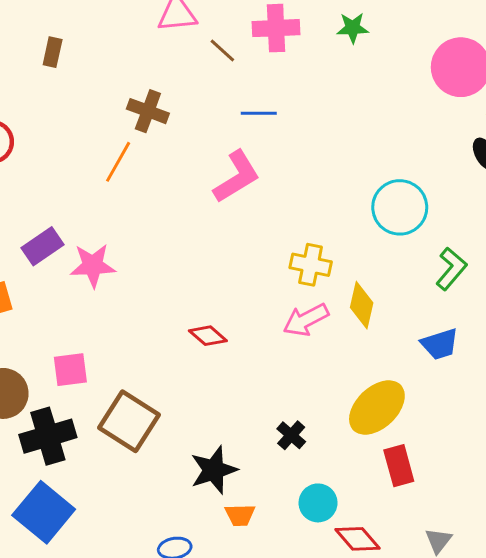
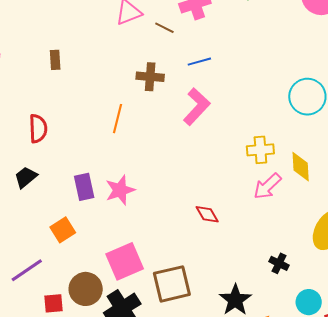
brown cross: (148, 111) -> (150, 77), moved
purple rectangle: (42, 246) -> (84, 187), turned -52
red diamond: (208, 336) -> (207, 214), turned 35
pink square: (70, 370) -> (125, 261), size x1.5
brown square: (129, 421) -> (172, 284), turned -30

